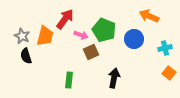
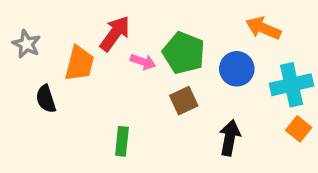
gray star: (22, 36) -> (26, 44), moved
cyan cross: (165, 48) -> (292, 85), size x1.6
brown square: (91, 52) -> (184, 101), moved
black arrow: (114, 78) -> (230, 138), moved

